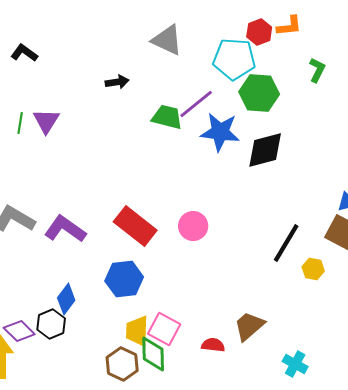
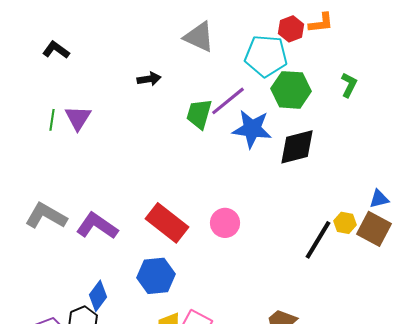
green L-shape: (317, 70) -> (349, 85), moved
green trapezoid: (167, 117) -> (199, 114), turned -88
yellow hexagon: (313, 269) -> (345, 223), moved

